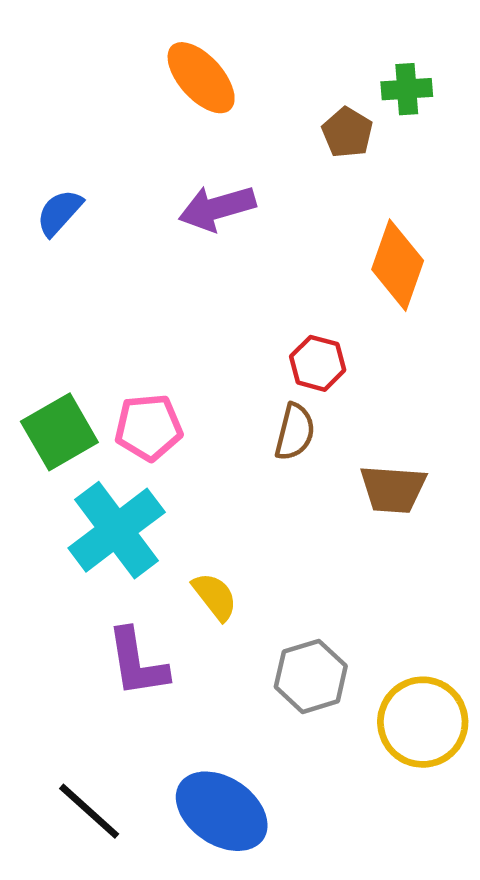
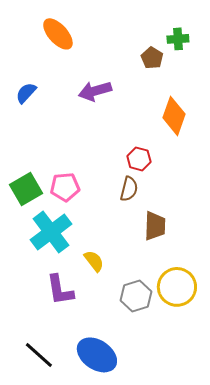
orange ellipse: (201, 78) -> (58, 34), moved
brown trapezoid: (393, 489) -> (155, 226), moved, turned -92
yellow circle: (423, 722) -> (177, 287), moved

